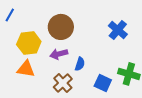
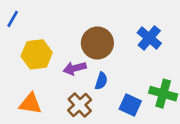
brown circle: (61, 27) -> (97, 43), moved
orange triangle: (26, 69) -> (30, 104), moved

